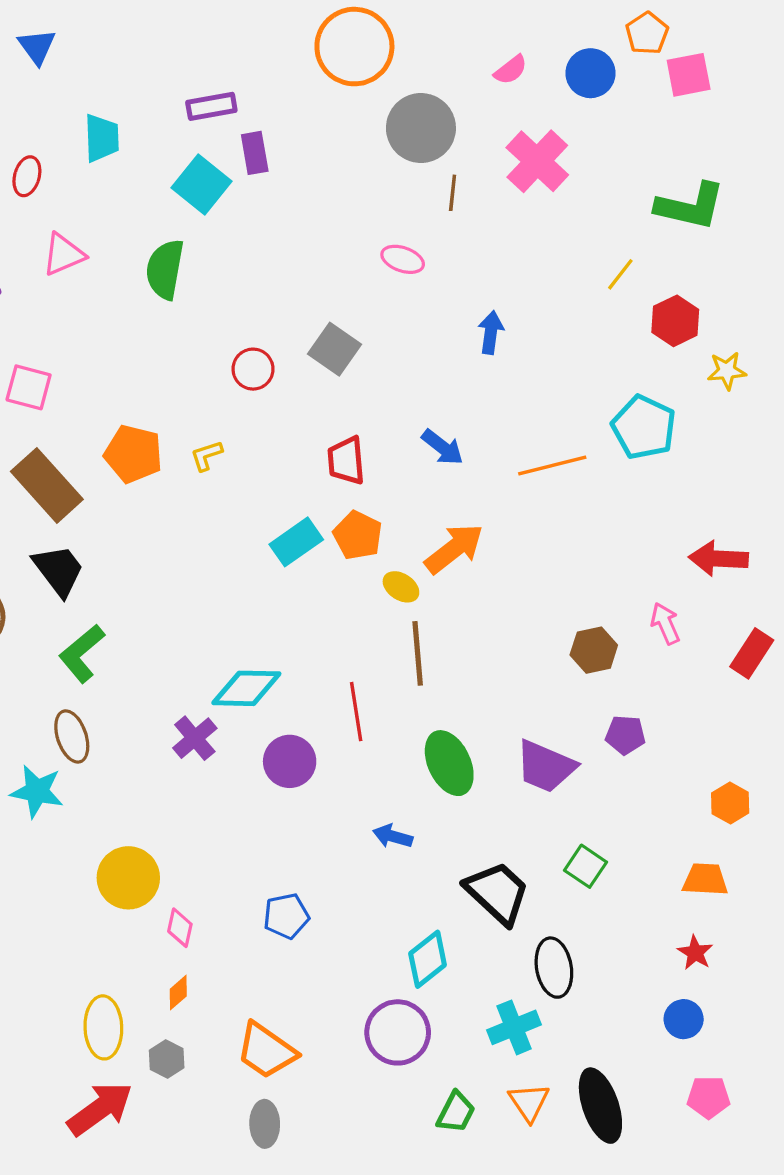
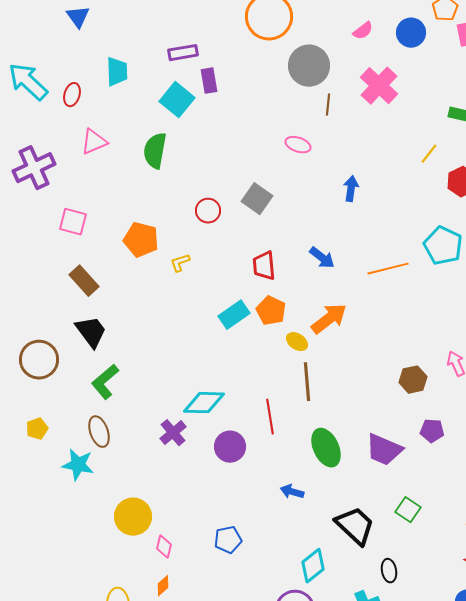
orange pentagon: (133, 454) -> (141, 240), moved
brown rectangle: (47, 485) -> (84, 281), size x0.7
black ellipse: (554, 968) -> (389, 571), size x0.7

